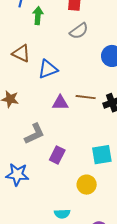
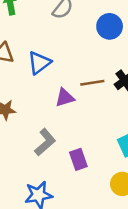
purple rectangle: (57, 155) -> (78, 159), turned -30

